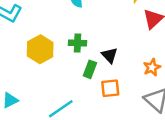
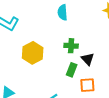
green cross: (77, 43) -> (71, 46), moved

